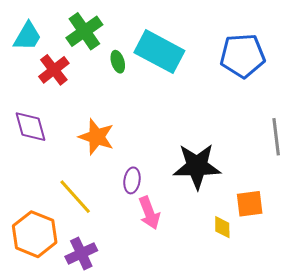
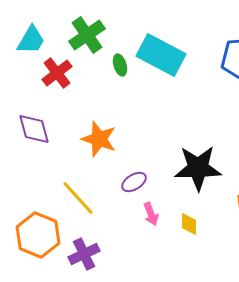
purple ellipse: (132, 180) -> (134, 182), turned 50
pink arrow: (149, 213) -> (151, 214), size x0.7
yellow diamond: (222, 227) -> (189, 224), moved

